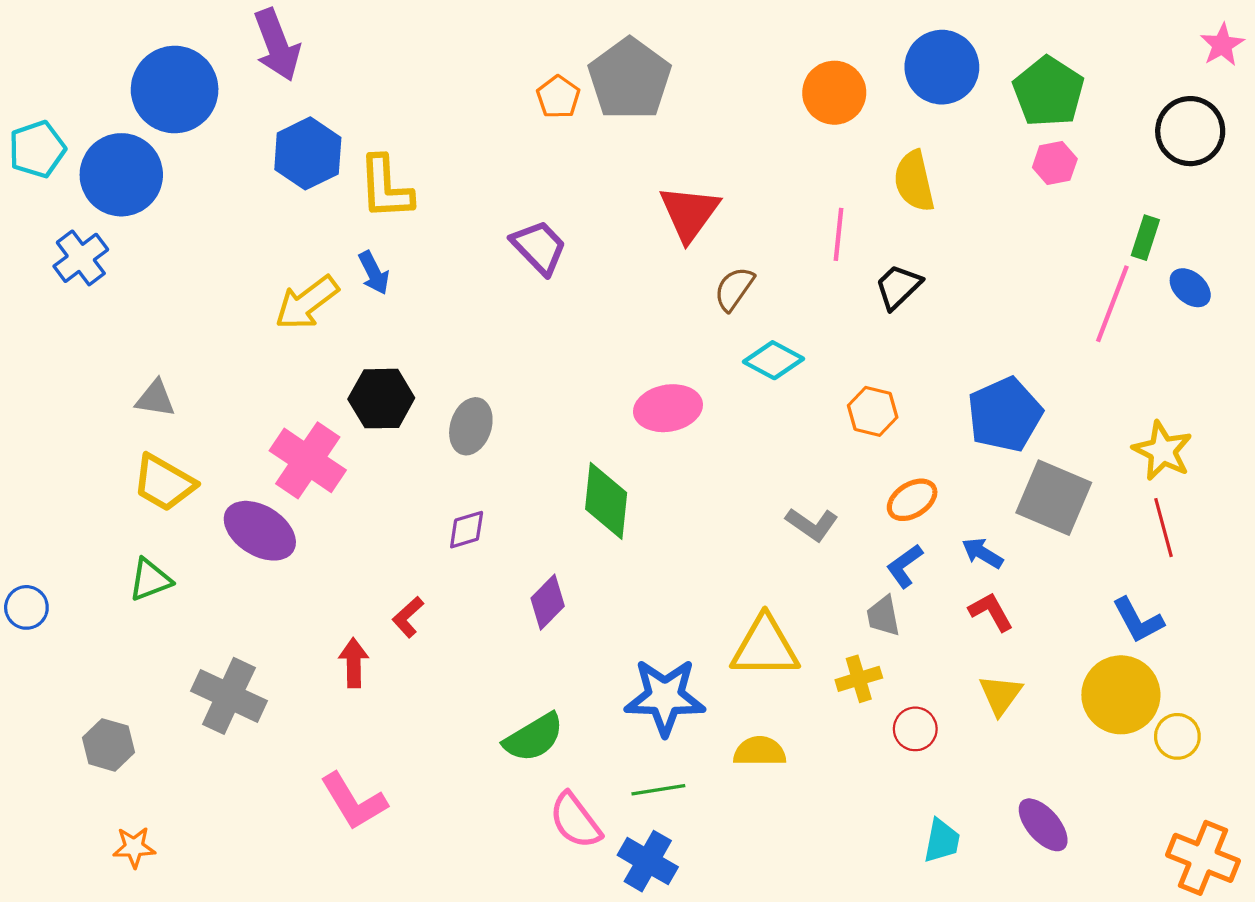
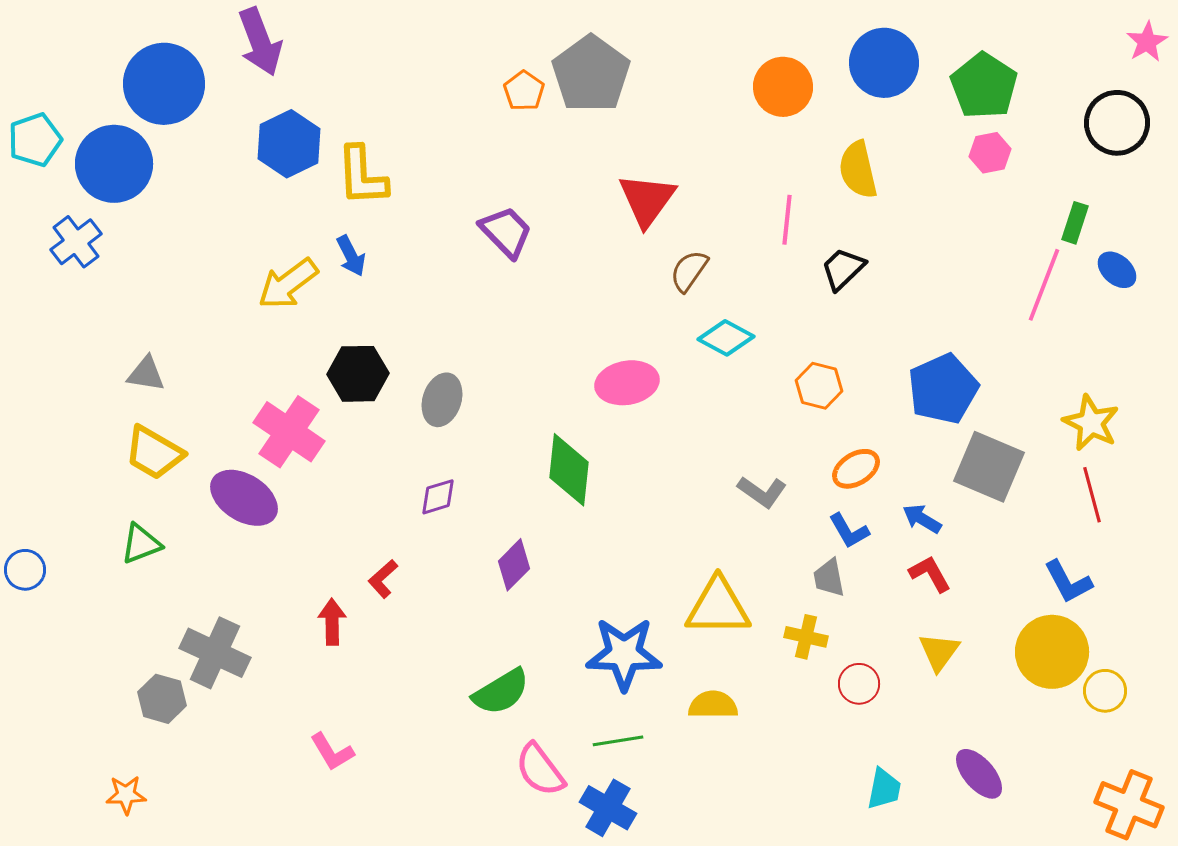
blue L-shape: (905, 566) -> (849, 531), turned -84
yellow cross: (859, 679) -> (806, 637), turned 30
gray hexagon: (109, 745) -> (162, 699), moved
pink L-shape: (354, 801) -> (332, 752), size x0.7

